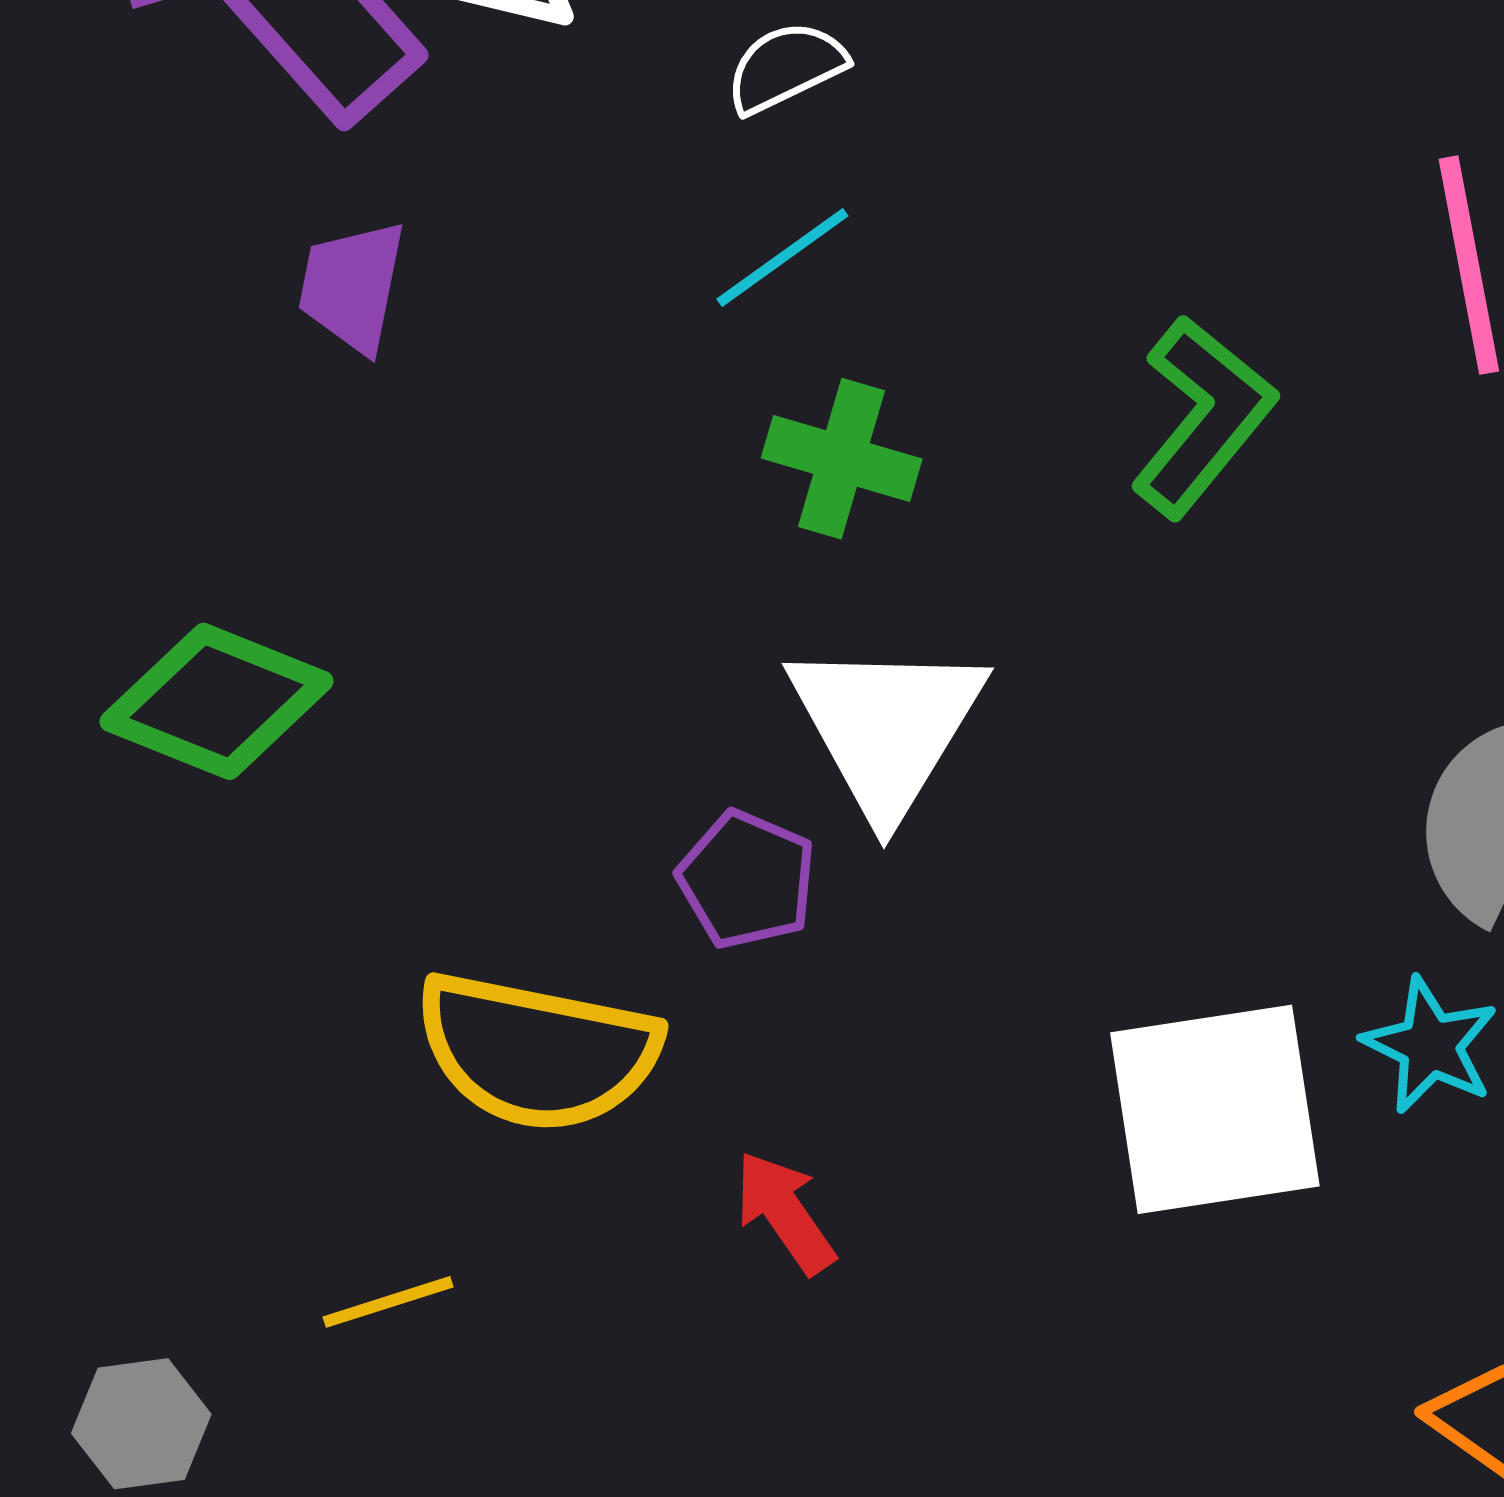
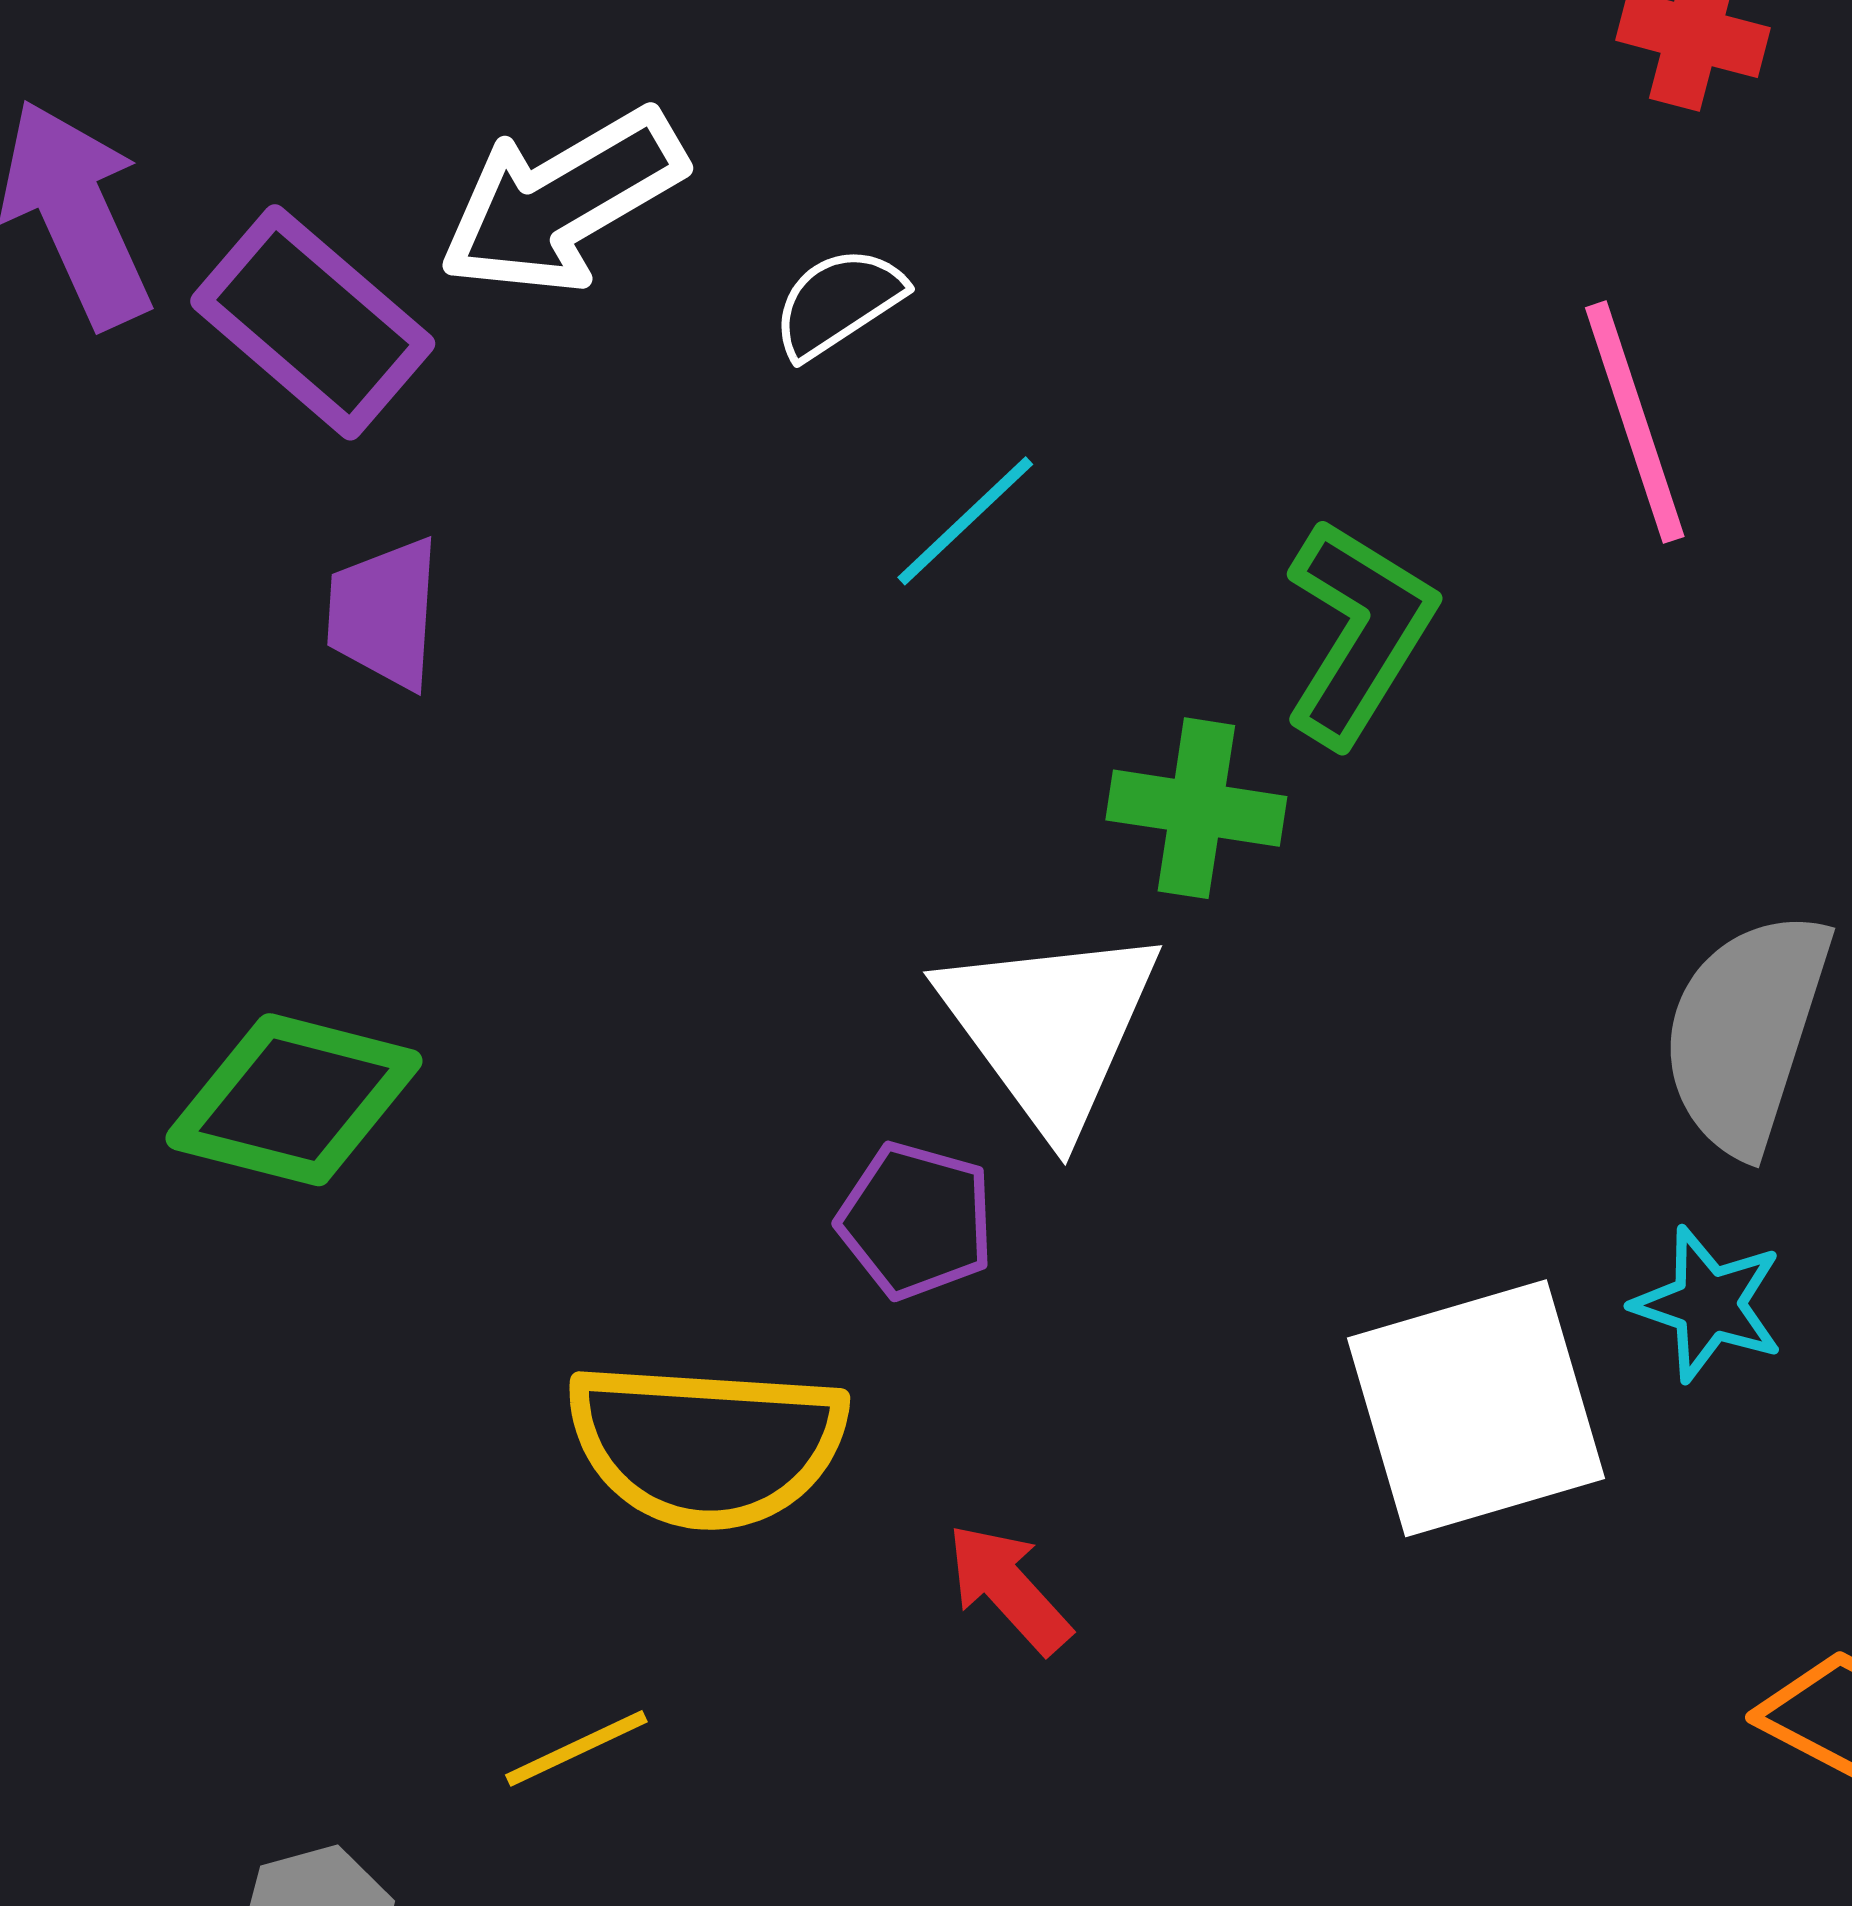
cyan line: (782, 258) -> (965, 521), moved
green cross: (842, 459) -> (1196, 808), moved

